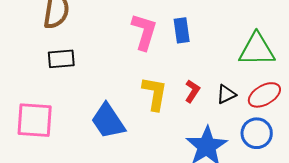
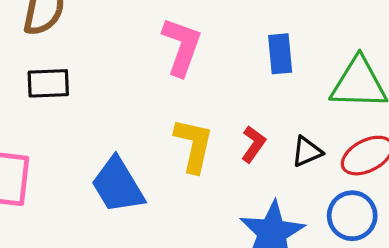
blue rectangle: (182, 30) -> (280, 54), moved

